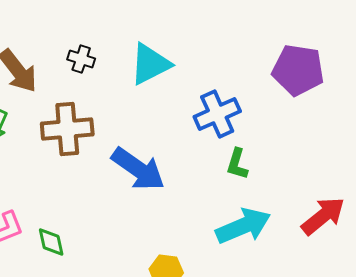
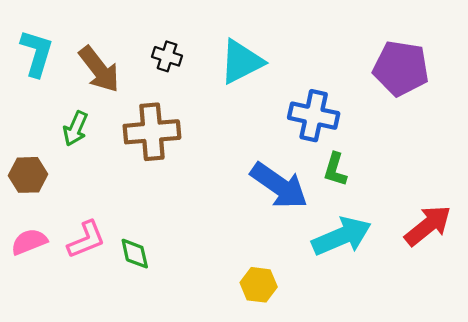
blue cross: (217, 114) -> (314, 116), turned 36
blue arrow: (138, 169) -> (279, 186), moved

